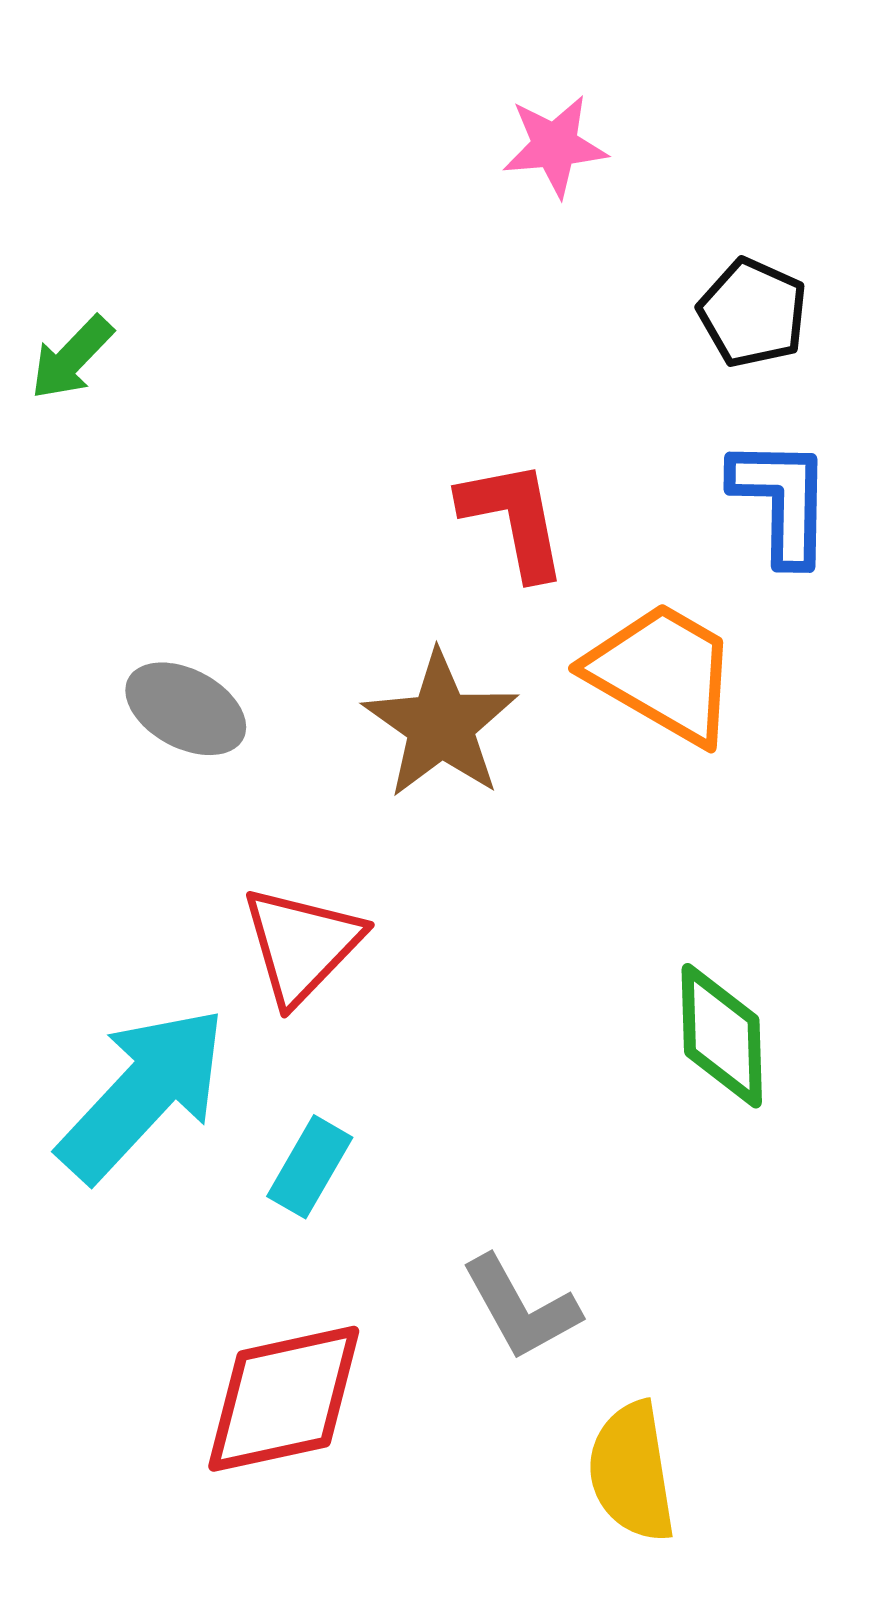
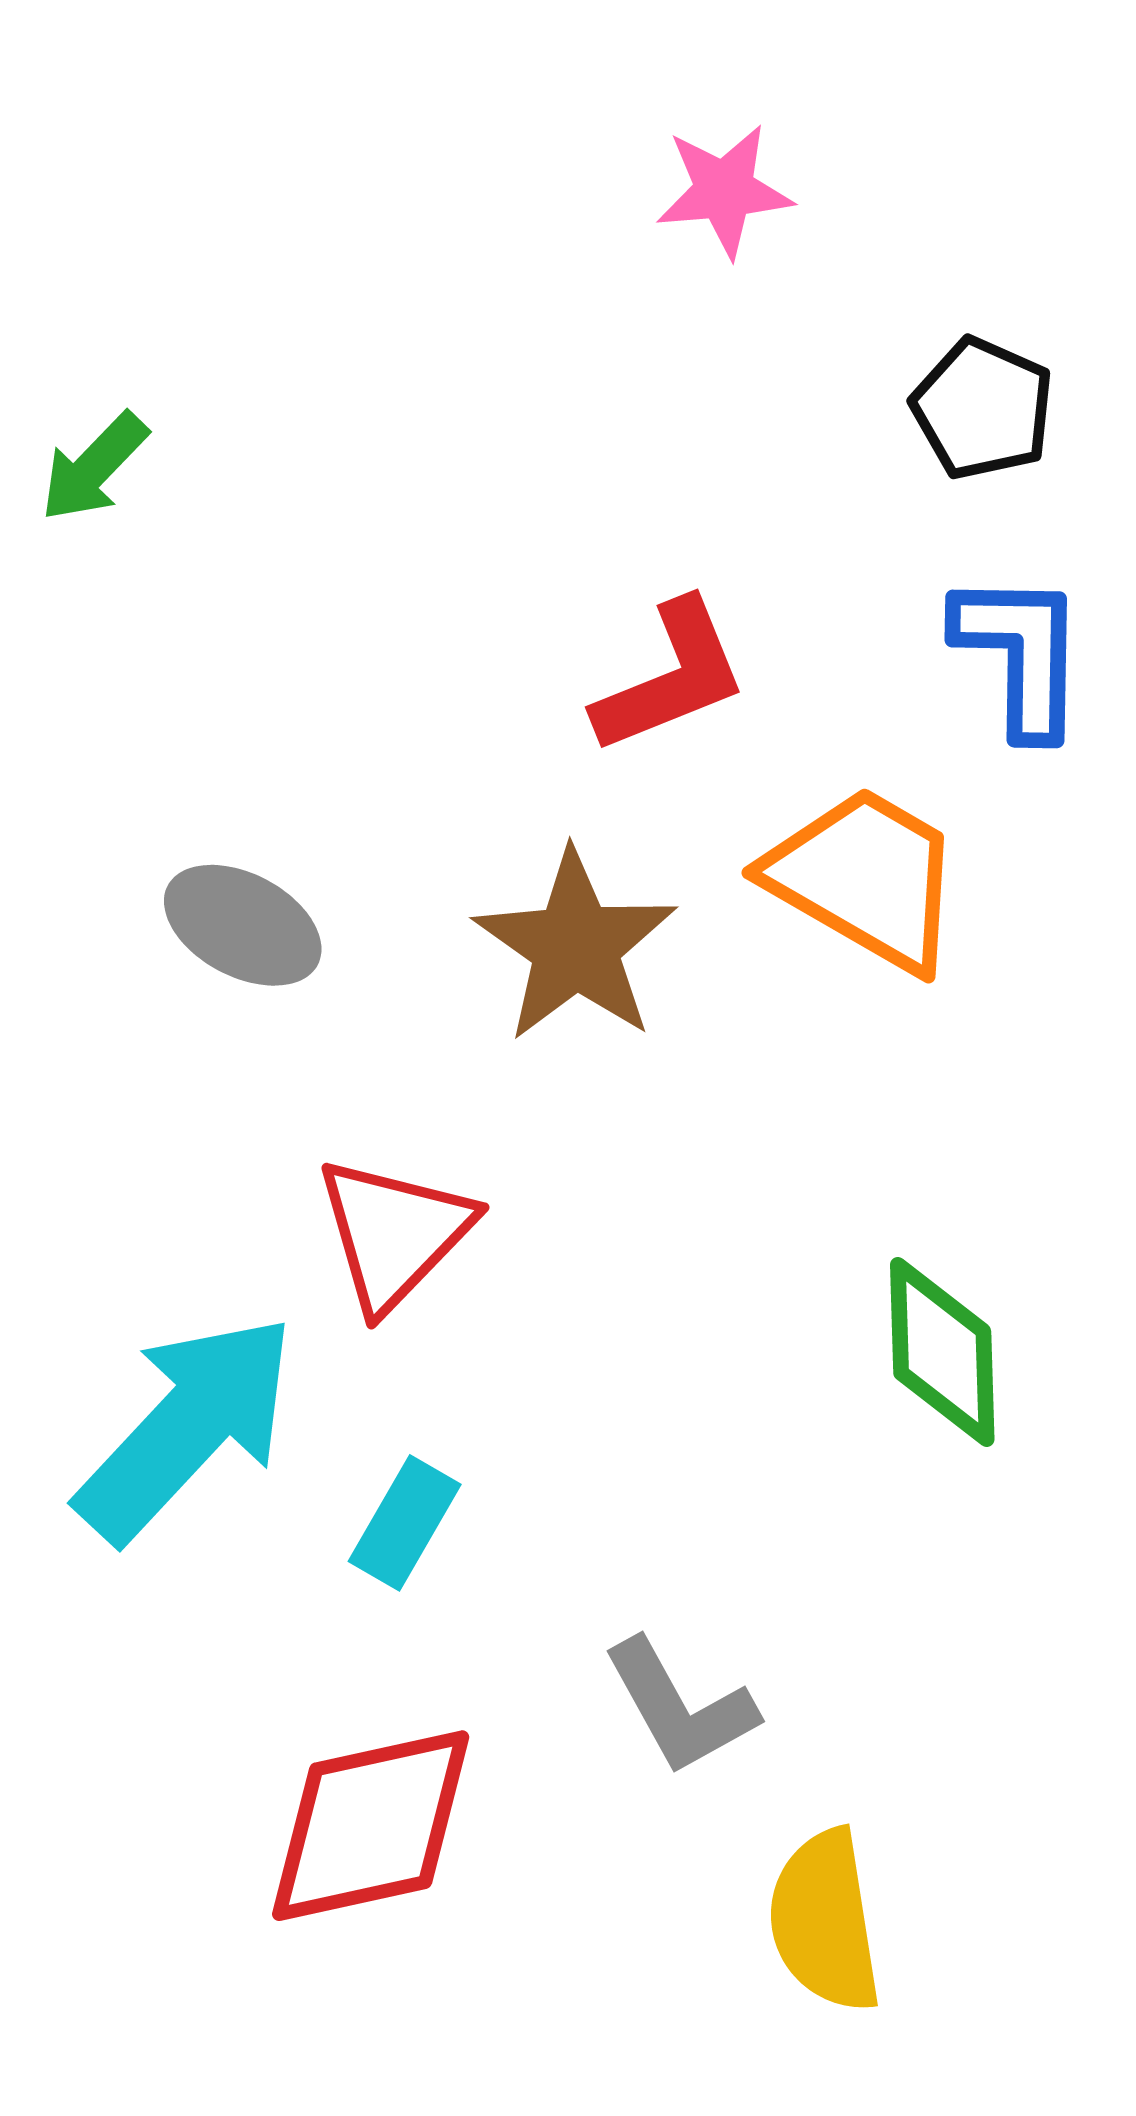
red L-shape: (514, 519) -> (671, 677), turned 79

